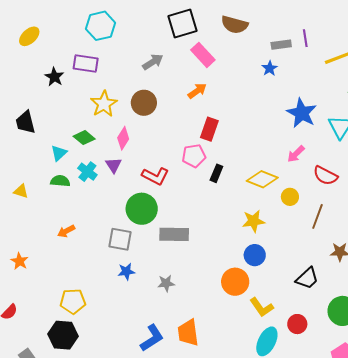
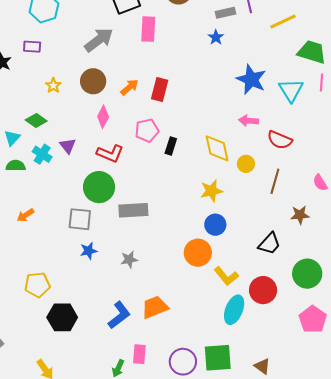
pink rectangle: (203, 55) -> (148, 29), turned 50
gray arrow: (153, 62) -> (99, 40), size x1.4
purple rectangle: (86, 64) -> (32, 47), size x0.7
orange arrow: (197, 91) -> (129, 87), moved
yellow star: (104, 104) -> (53, 85), size x0.6
red rectangle: (209, 129) -> (160, 90), moved
pink diamond: (123, 138) -> (103, 117), moved
pink arrow: (296, 154) -> (249, 121), turned 54
yellow diamond: (262, 179) -> (217, 148), turned 60
red circle: (297, 324) -> (263, 290), size x1.4
orange trapezoid: (188, 333) -> (155, 307), turned 80
black hexagon: (63, 335) -> (62, 317), moved

